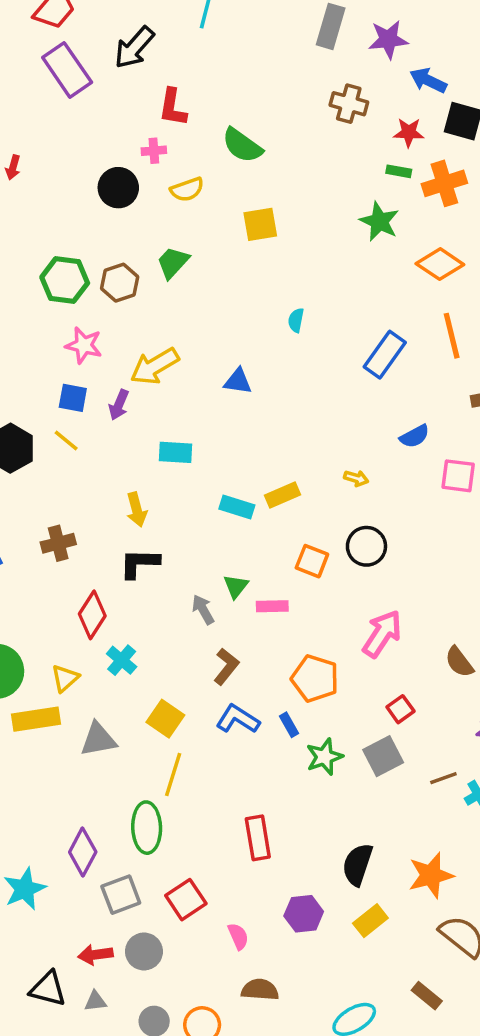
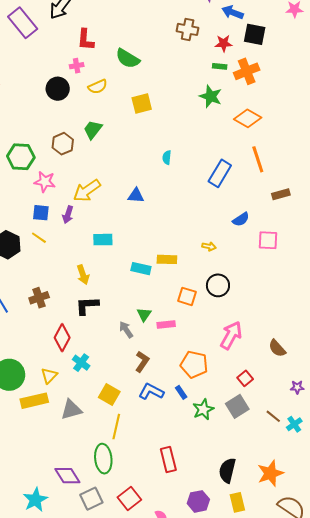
green hexagon: (65, 280) -> (21, 157), moved
yellow rectangle: (283, 495) -> (167, 259), turned 30
brown line: (443, 778) -> (273, 416), turned 63
purple diamond: (83, 852) -> (67, 476), turned -56
yellow rectangle: (370, 921) -> (237, 502), turned -60

